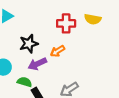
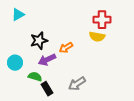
yellow semicircle: (93, 19) -> (97, 37), moved
red cross: (66, 23) -> (102, 20), moved

